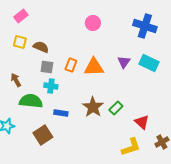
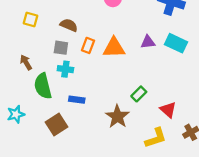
brown semicircle: (41, 47) -> (69, 25), moved
purple triangle: (124, 62) -> (148, 42), turned 48
green semicircle: (31, 101) -> (43, 86), turned -110
brown star: (93, 107) -> (117, 117), moved

